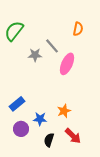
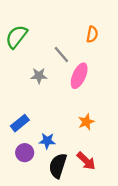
gray star: (35, 55) -> (39, 76), moved
orange star: (64, 111) -> (86, 122), moved
black semicircle: (49, 140) -> (58, 166), size x1.5

